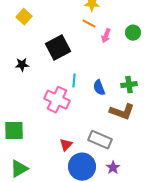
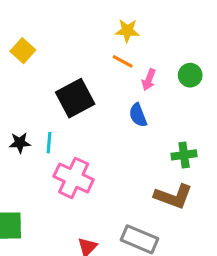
black star: (22, 65) -> (20, 143), moved
cyan line: (74, 81) -> (49, 143), moved
blue semicircle: (99, 88) -> (138, 115), moved

